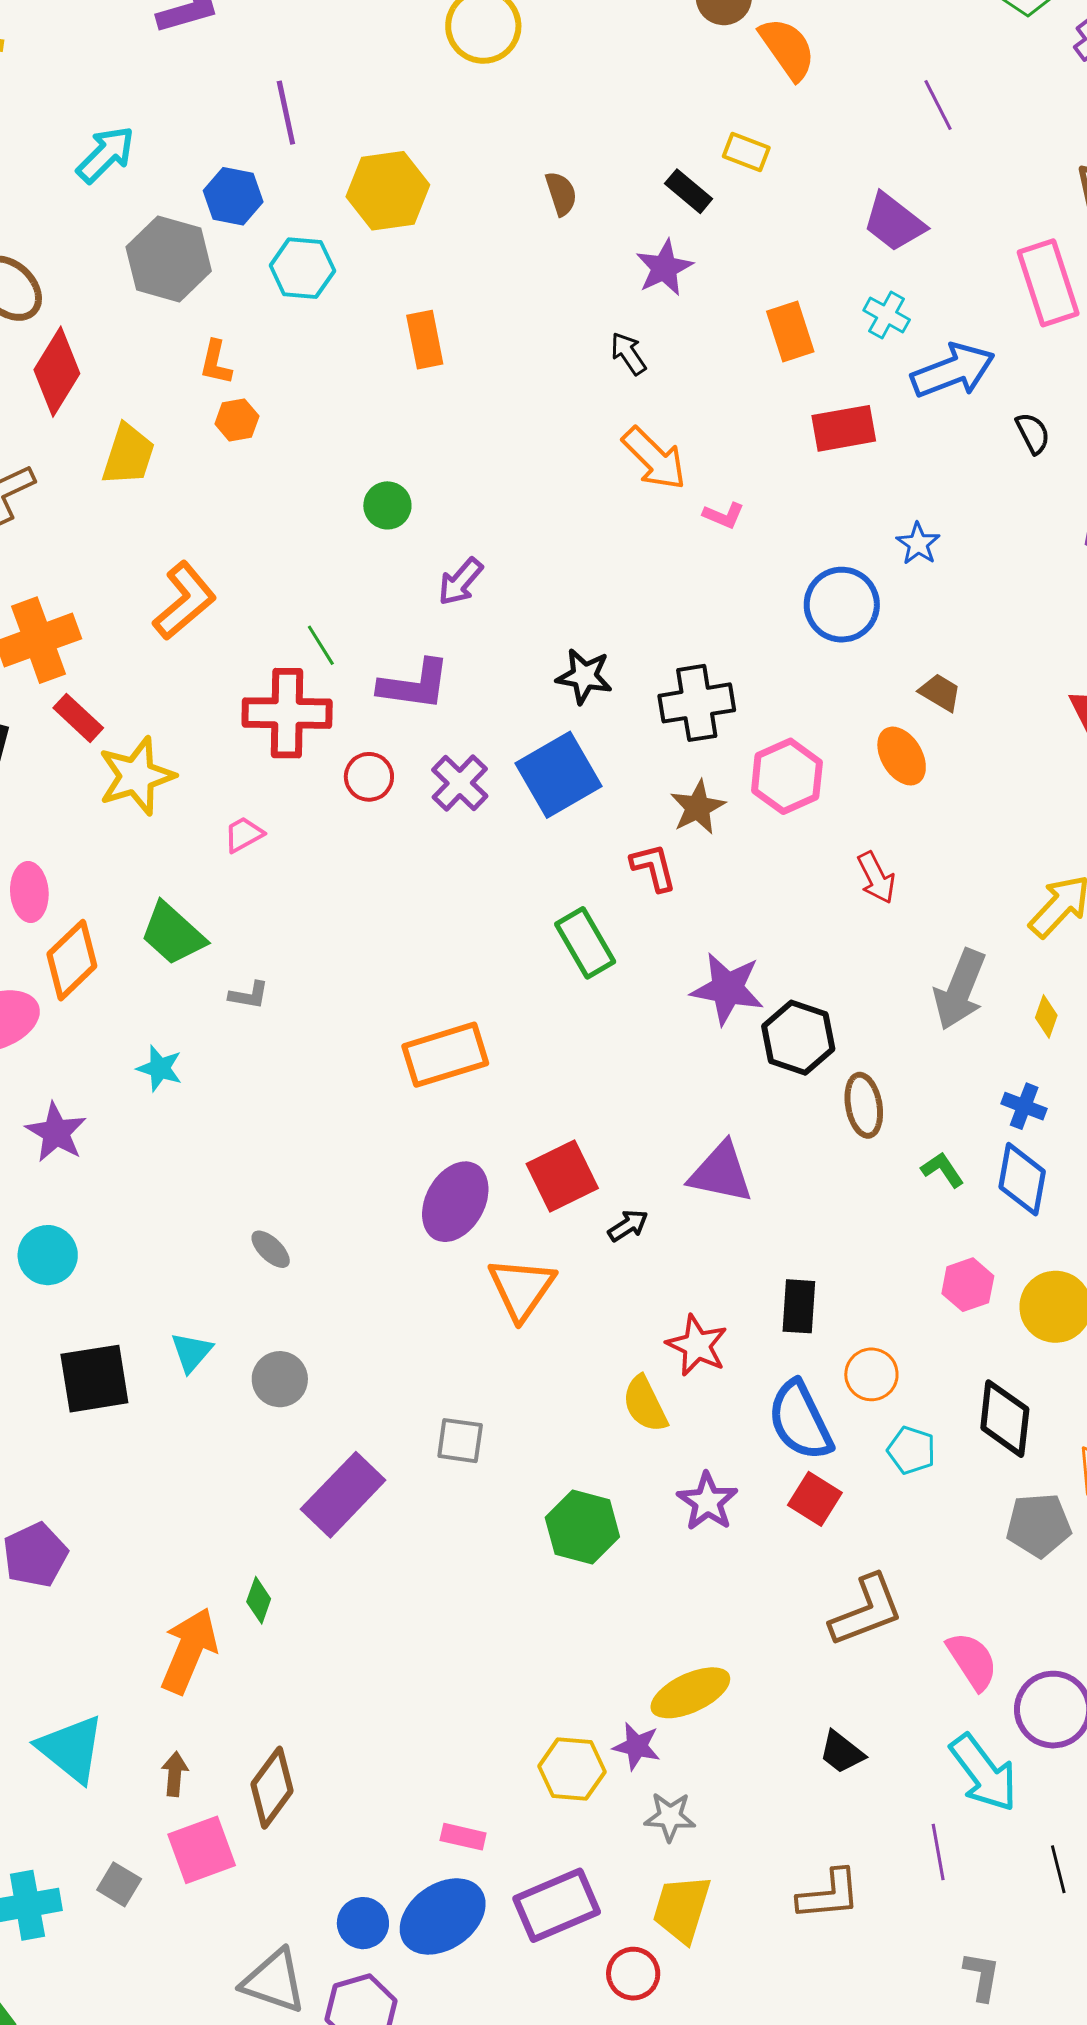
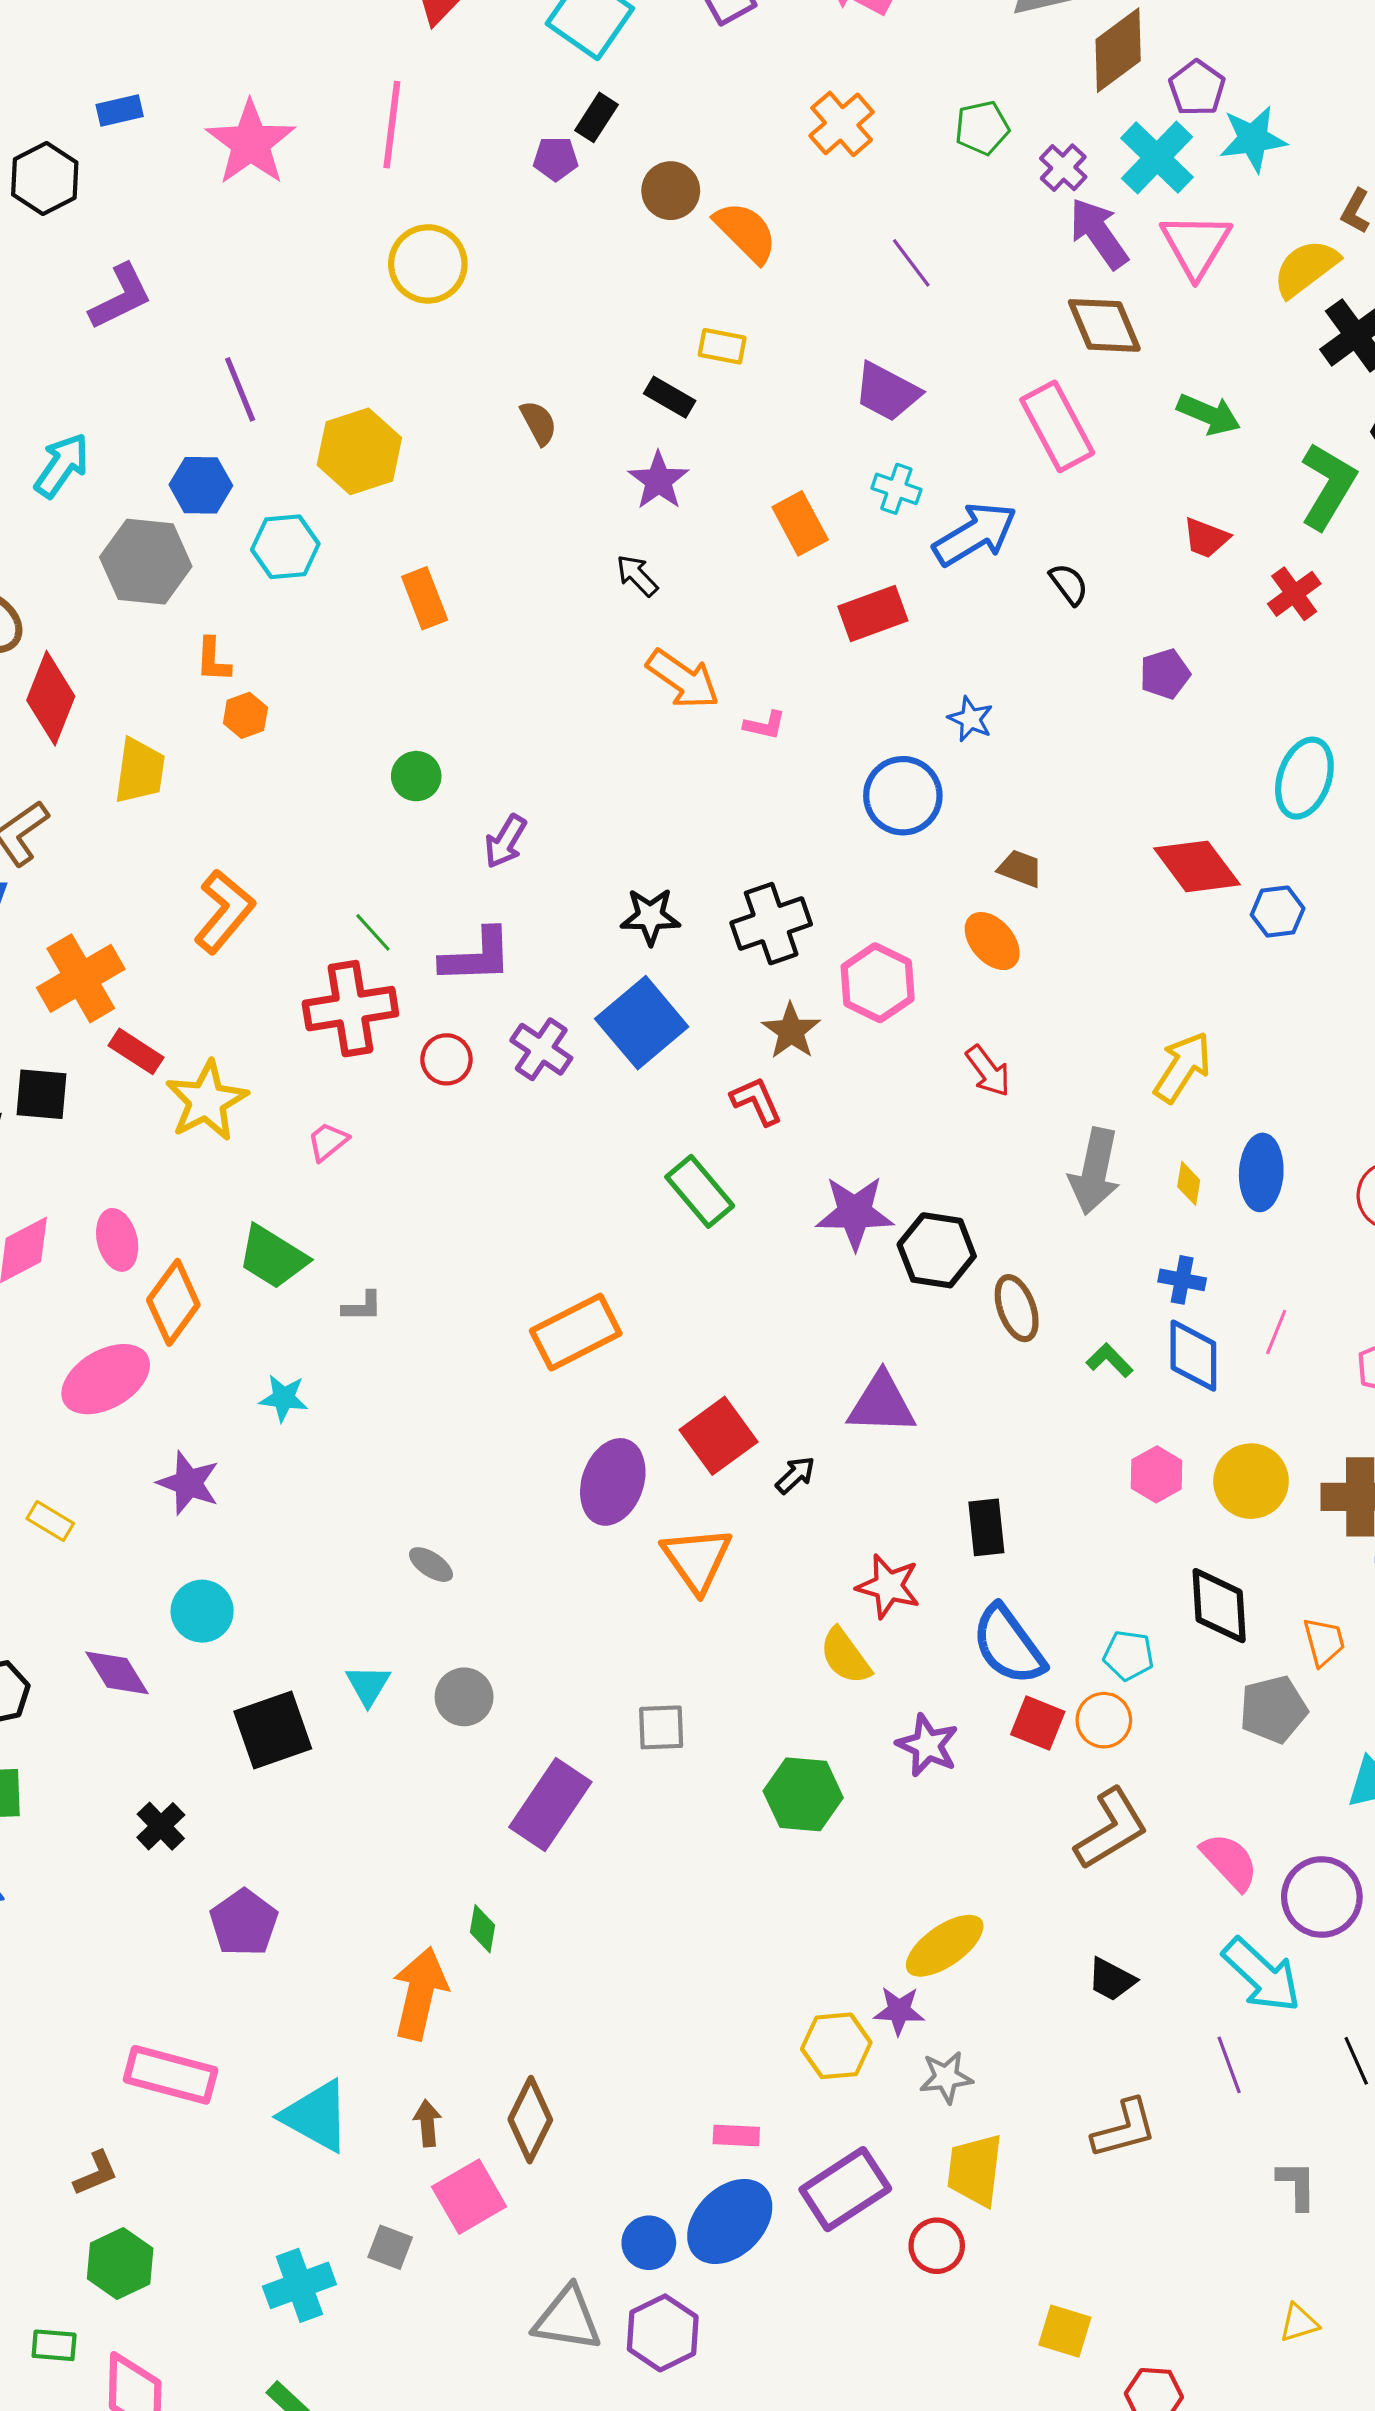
orange circle: (871, 1374) -> (1104, 1720), moved

